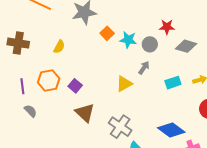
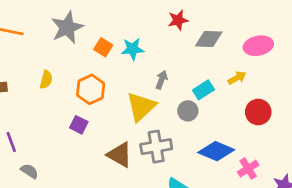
gray circle: (150, 44) -> (188, 111), moved
orange hexagon: (49, 80) -> (91, 89), moved
yellow triangle: (124, 84) -> (141, 107), size x1.4
brown triangle: (85, 113) -> (120, 155), moved
gray cross: (120, 127) -> (156, 147), moved, turned -30

